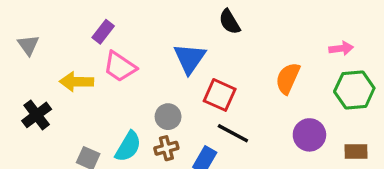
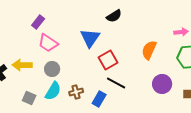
black semicircle: (230, 22) -> (114, 16), turned -91
yellow arrow: (77, 82) -> (22, 65), moved
red square: (220, 95) -> (108, 60), turned 36
gray circle: (168, 117) -> (52, 69), moved

